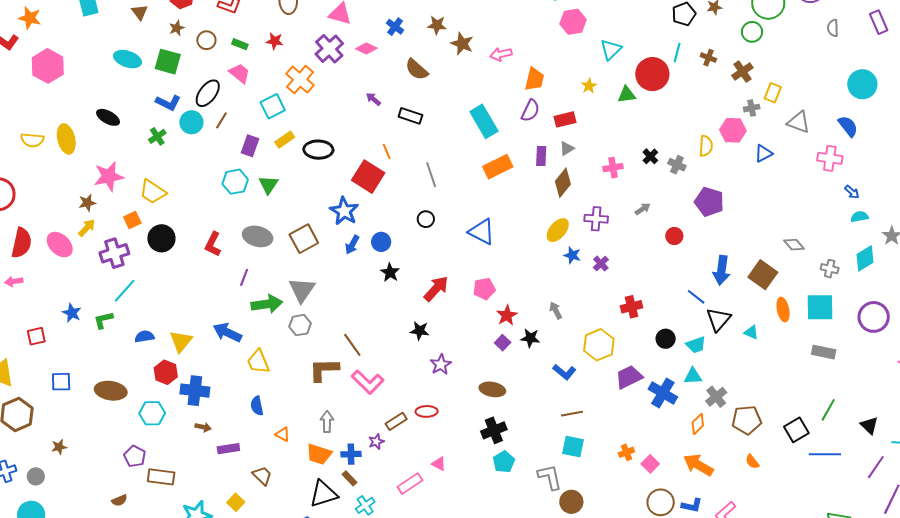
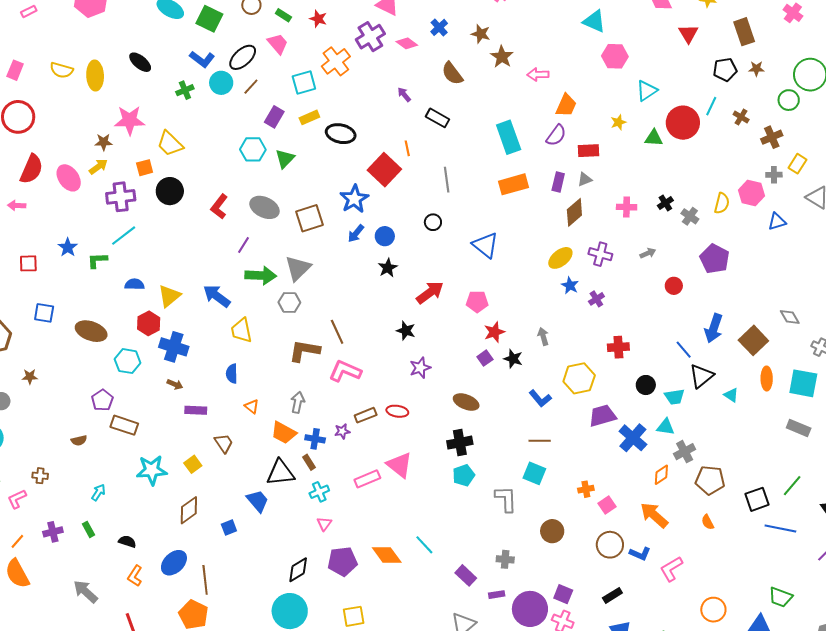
pink L-shape: (368, 382) -> (345, 371), turned 148
pink triangle: (439, 464) -> (399, 465), size x1.8
brown circle: (571, 502) -> (552, 531), moved

